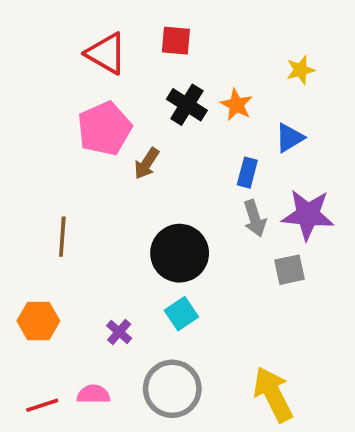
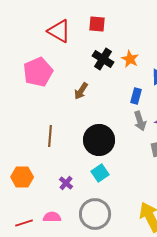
pink pentagon: (104, 129) -> (38, 72), moved
brown line: (62, 237) -> (50, 136), moved

